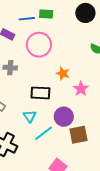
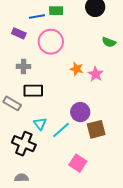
pink star: (81, 89) -> (96, 74), moved
black rectangle: (40, 93) -> (33, 91), moved
cyan triangle: (30, 116) -> (40, 124), moved

